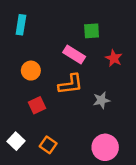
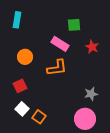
gray star: (101, 100) -> (91, 94), moved
red square: (37, 105) -> (20, 86), moved
white square: (16, 141) -> (22, 109), moved

